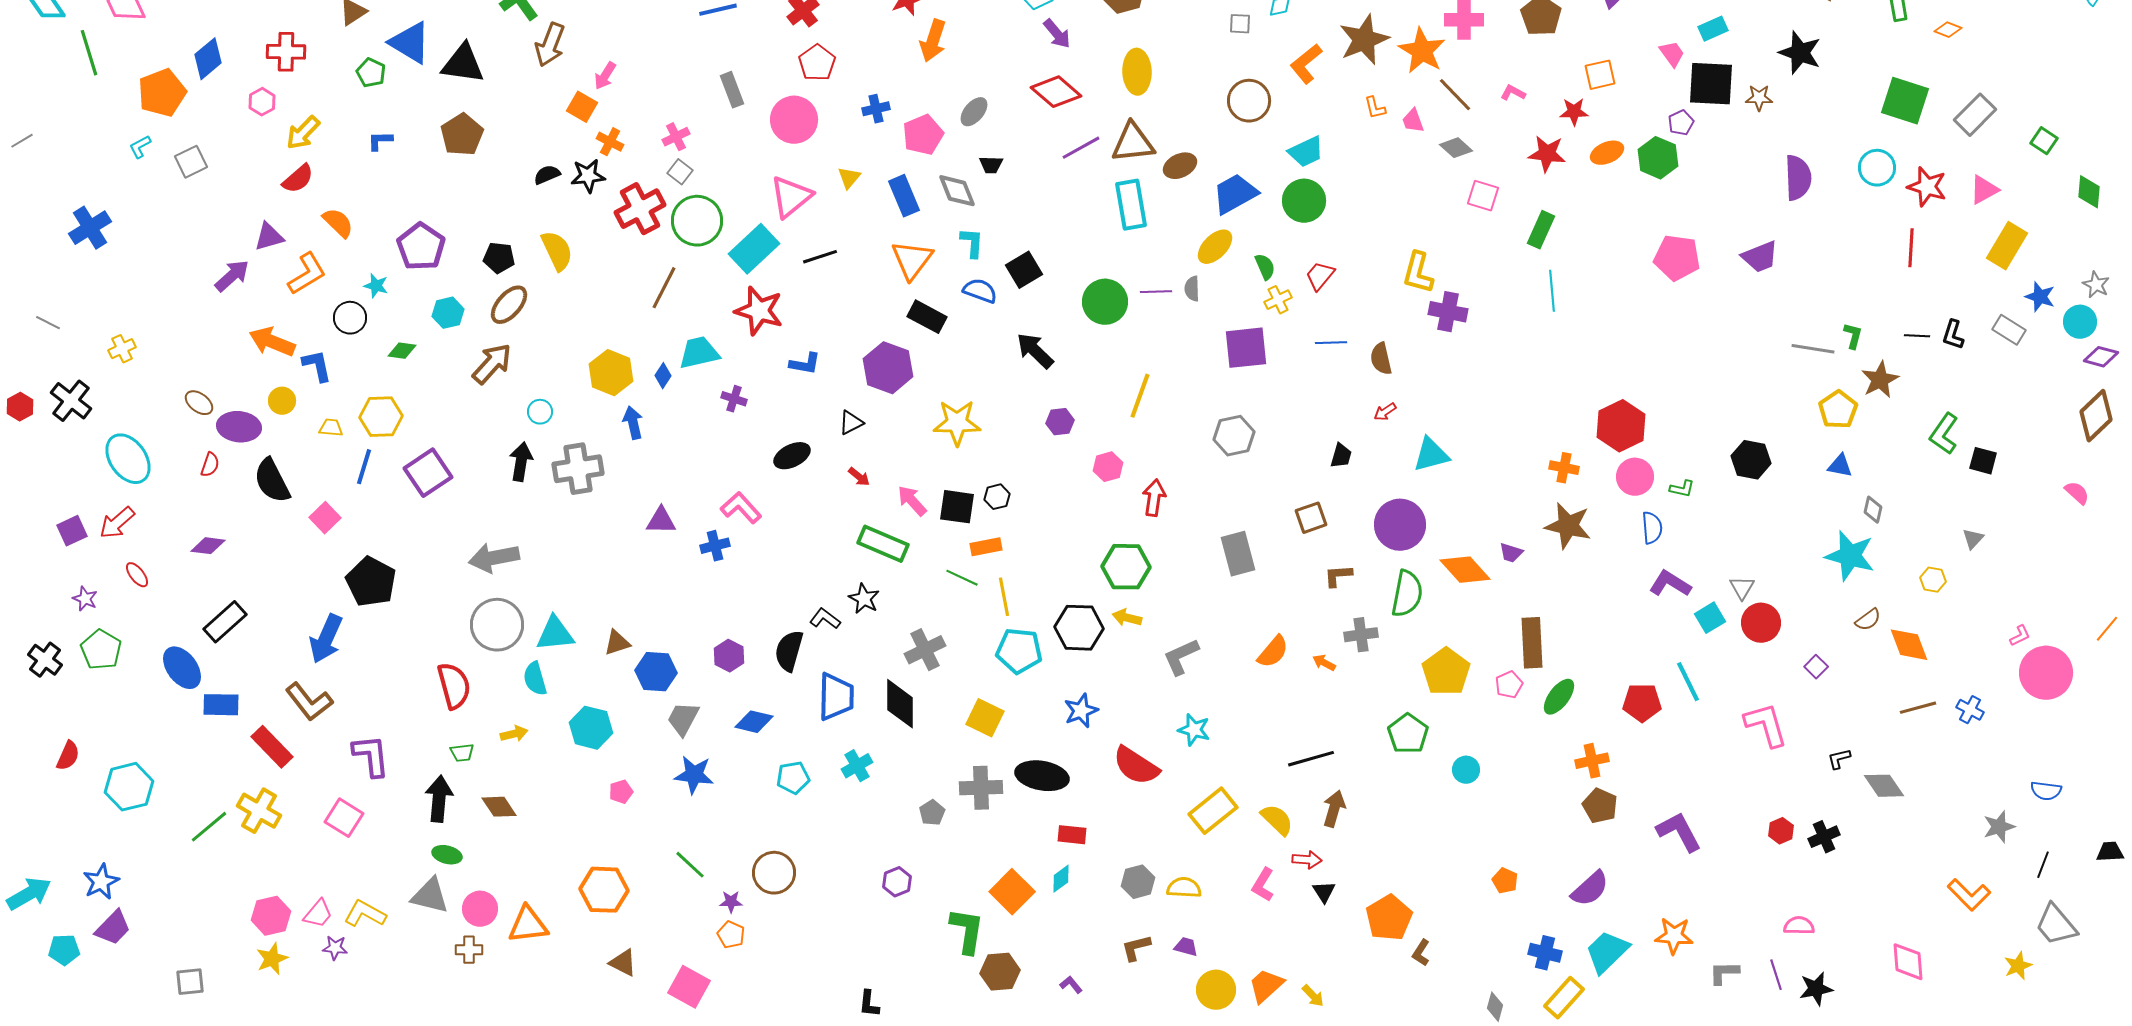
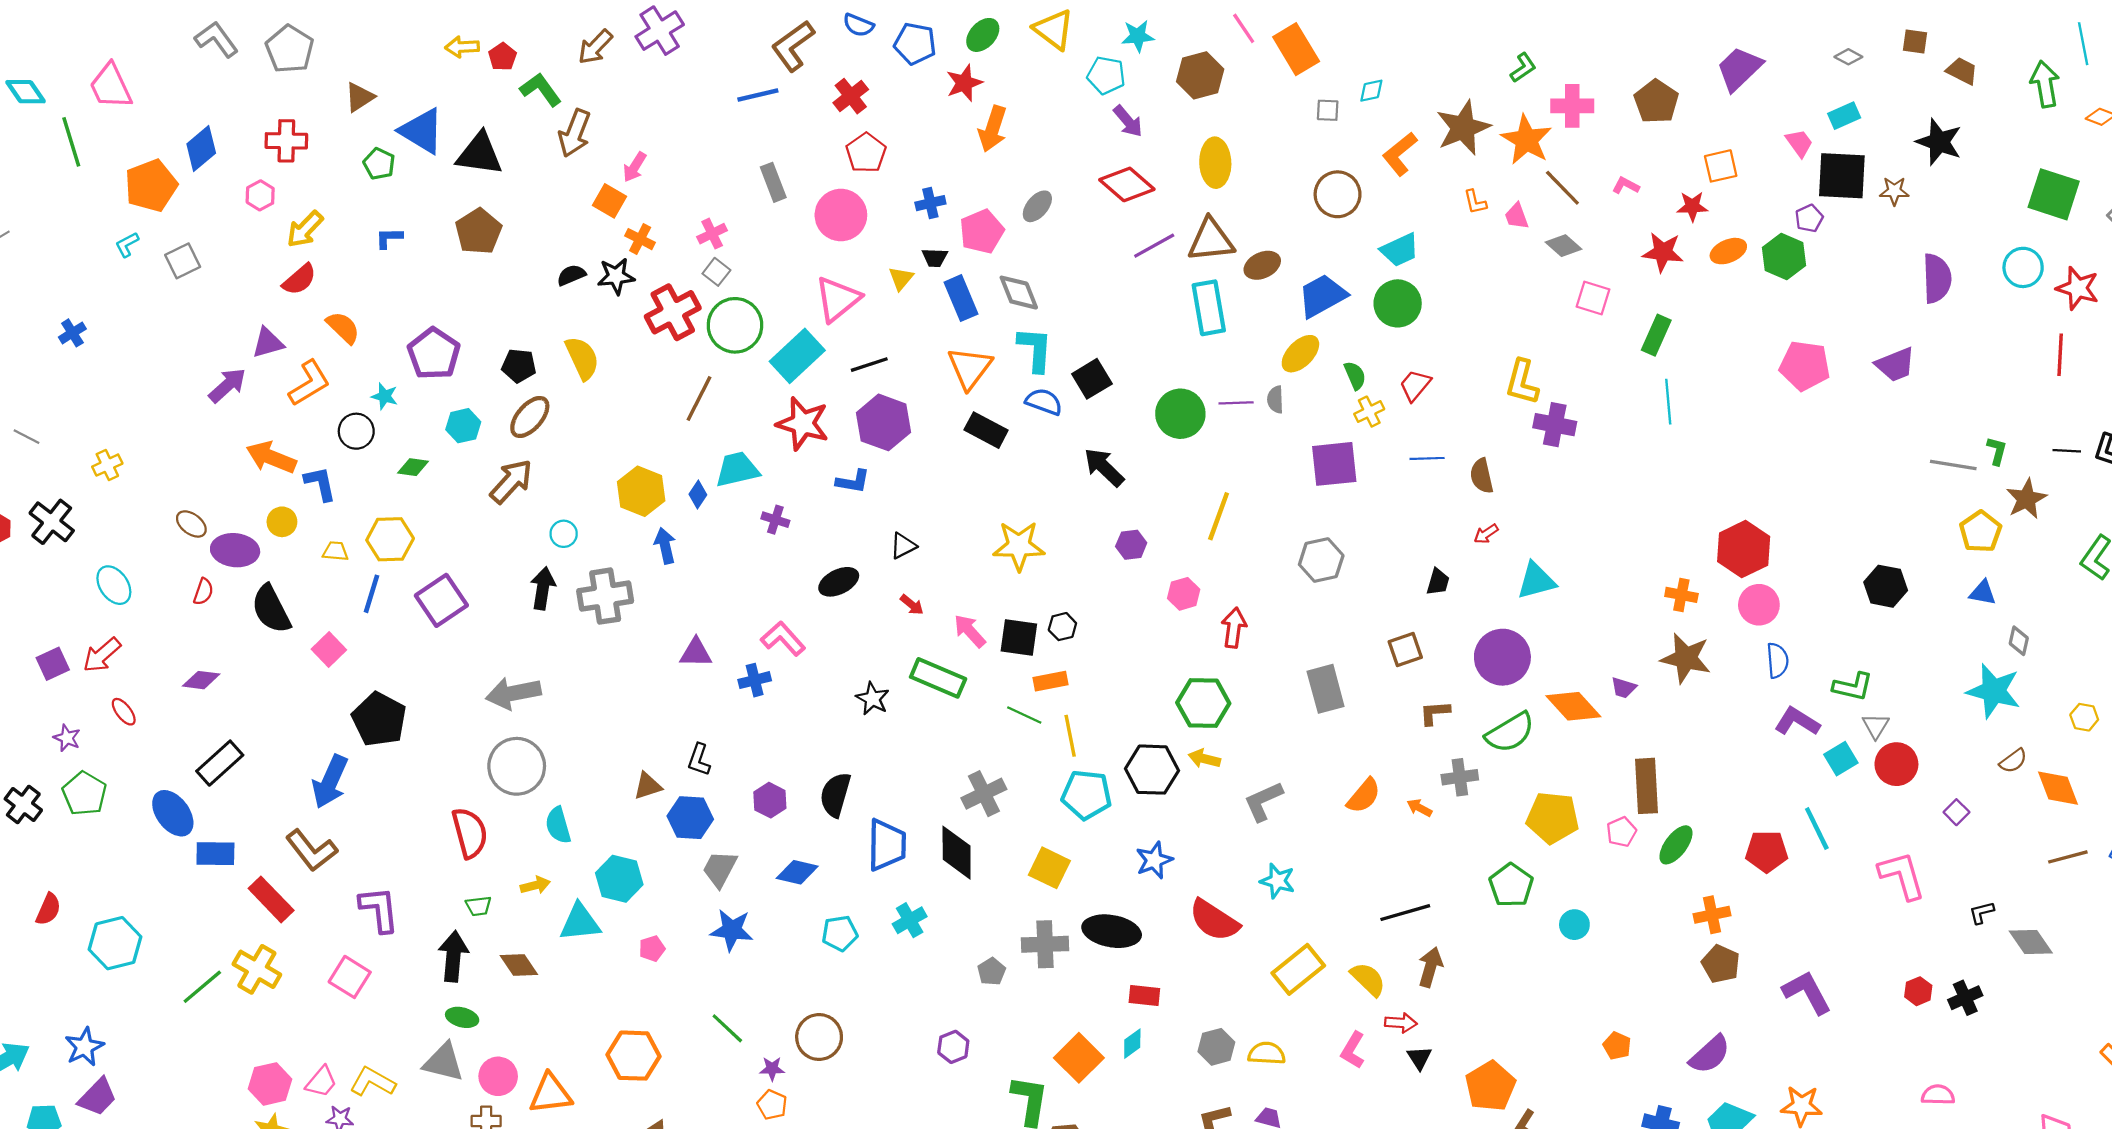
black trapezoid: (991, 165) -> (935, 258), moved
blue cross: (90, 228) -> (72, 333), size x0.6
cyan L-shape: (972, 243) -> (1035, 349), size x1.4
purple hexagon: (888, 368) -> (883, 422), moved
cyan ellipse: (128, 459) -> (114, 585), size x0.7
green L-shape: (1682, 489) -> (1853, 687), moved, size x1.5
green semicircle: (1407, 594) -> (1510, 732), turned 48
black star: (864, 599) -> (873, 699), moved
black L-shape: (825, 619) -> (699, 760), moved, turned -108
cyan triangle: (555, 634) -> (580, 922), moved
yellow pentagon: (1446, 672) -> (1553, 818), turned -30

